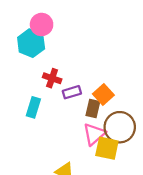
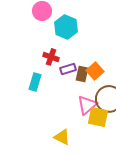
cyan hexagon: (31, 43) -> (66, 27), moved
brown rectangle: (93, 109) -> (82, 74), moved

